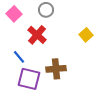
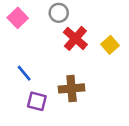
red cross: (37, 35) -> (75, 38), moved
purple square: (29, 79) -> (37, 101), size x0.7

